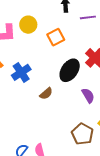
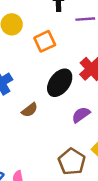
purple semicircle: (88, 96) -> (81, 115), turned -98

